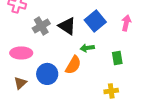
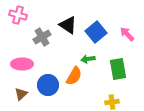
pink arrow: (126, 23) -> (127, 34), turned -56
black triangle: (67, 26) -> (68, 25), moved
green rectangle: (117, 58) -> (118, 69), size x1.5

